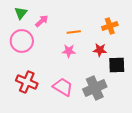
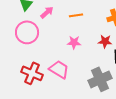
orange line: (74, 32) -> (76, 15), moved
pink trapezoid: (63, 87) -> (59, 69), moved

